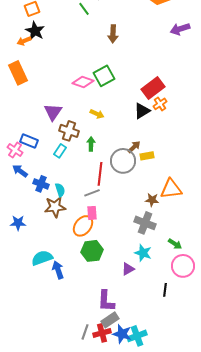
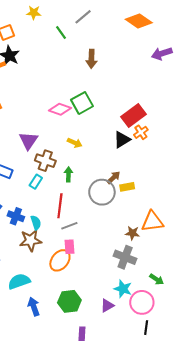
red line: (100, 174) -> (60, 206), moved
green hexagon: (92, 251) -> (69, 301), moved
cyan semicircle: (42, 258) -> (19, 281), moved
pink circle: (183, 266) -> (142, 302), moved

